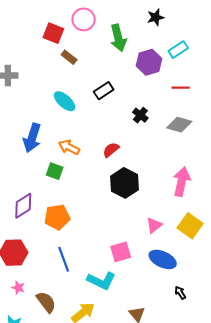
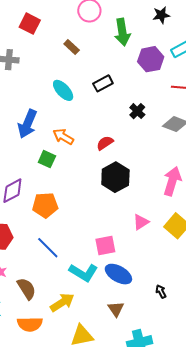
red square: (53, 33) -> (30, 24), moved
blue line: (64, 259) -> (48, 248), turned -30
blue ellipse: (163, 259) -> (118, 274), moved

